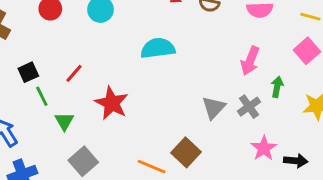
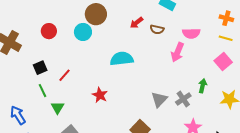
pink arrow: (250, 61) -> (177, 52), moved
black square: (28, 72) -> (40, 68), moved
red star: (112, 103) -> (100, 95), moved, size x0.7

